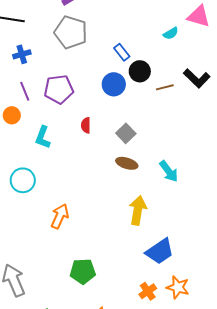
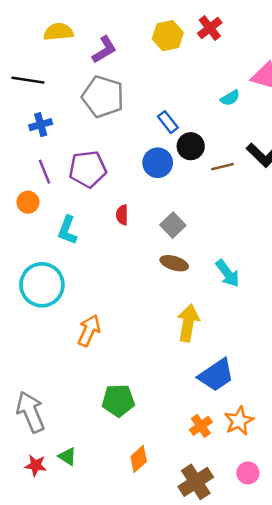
cyan circle: (23, 180) -> (42, 285), size x1.4
orange star: (178, 287) -> (239, 421), turned 30

